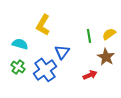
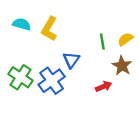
cyan semicircle: (20, 44) -> (22, 24), moved
green cross: (18, 67) -> (21, 77), size x1.5

